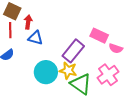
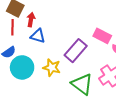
yellow star: (68, 71) -> (52, 68), moved
cyan circle: (46, 72) -> (22, 67), moved

